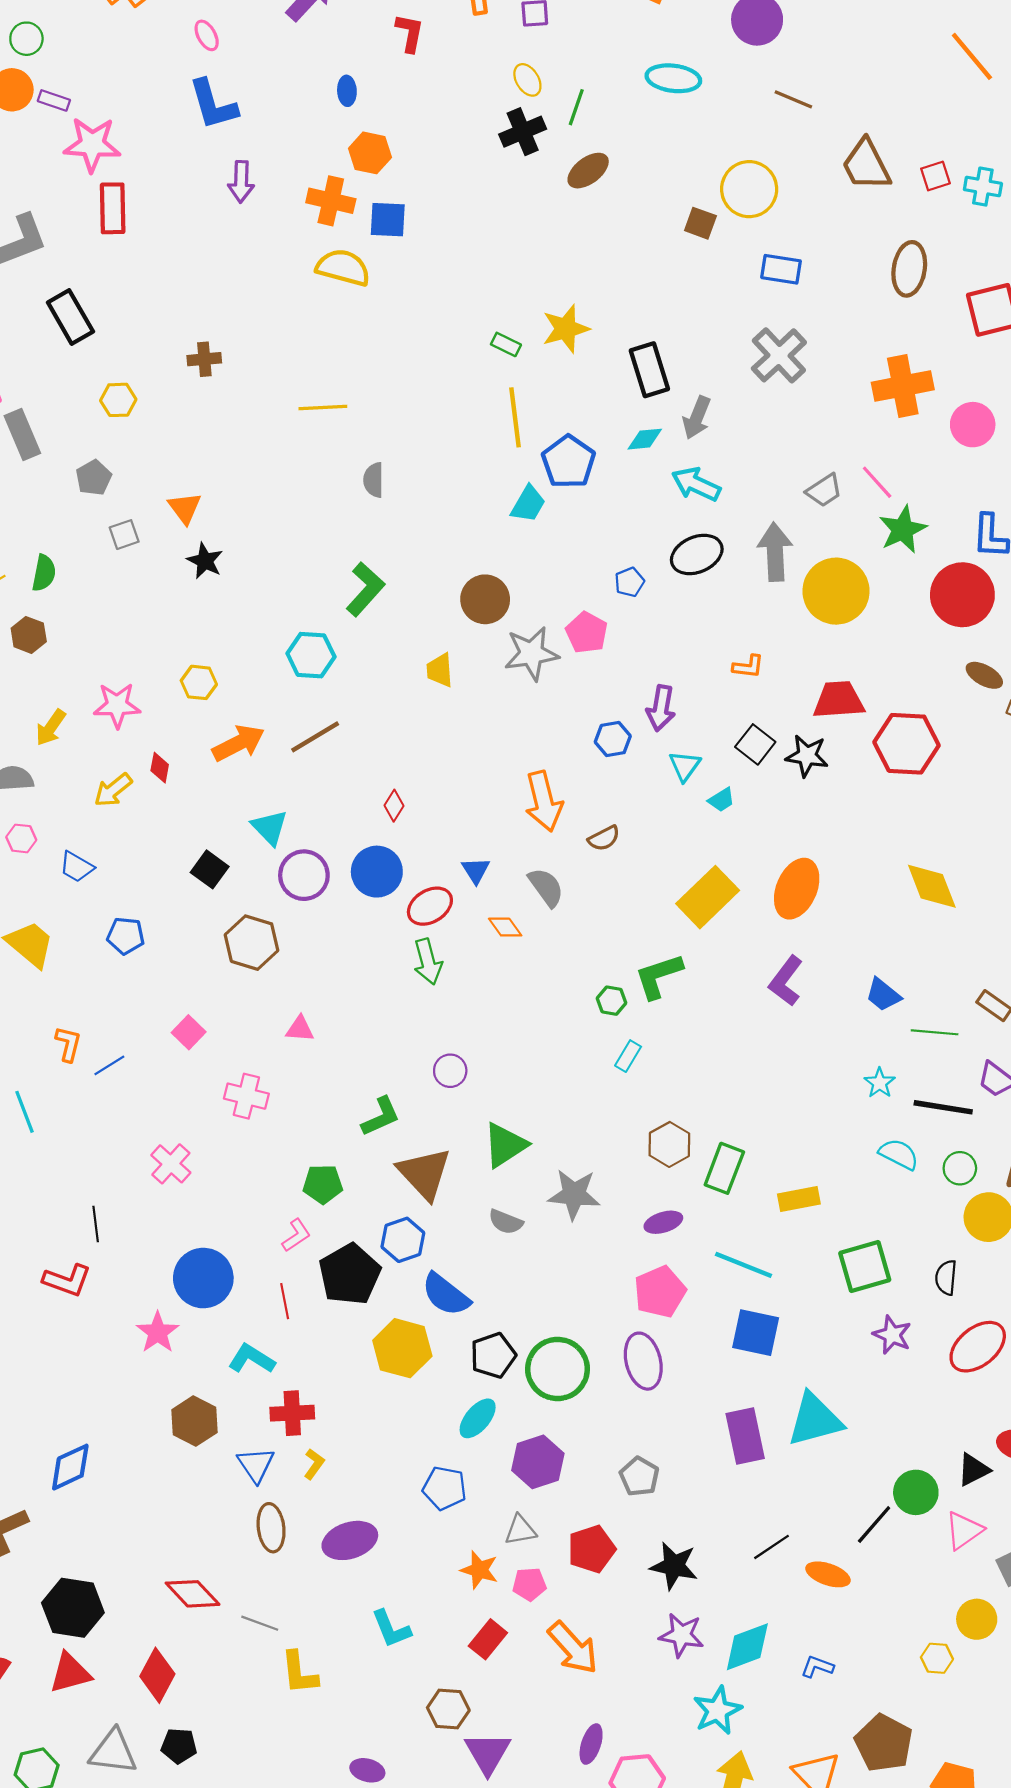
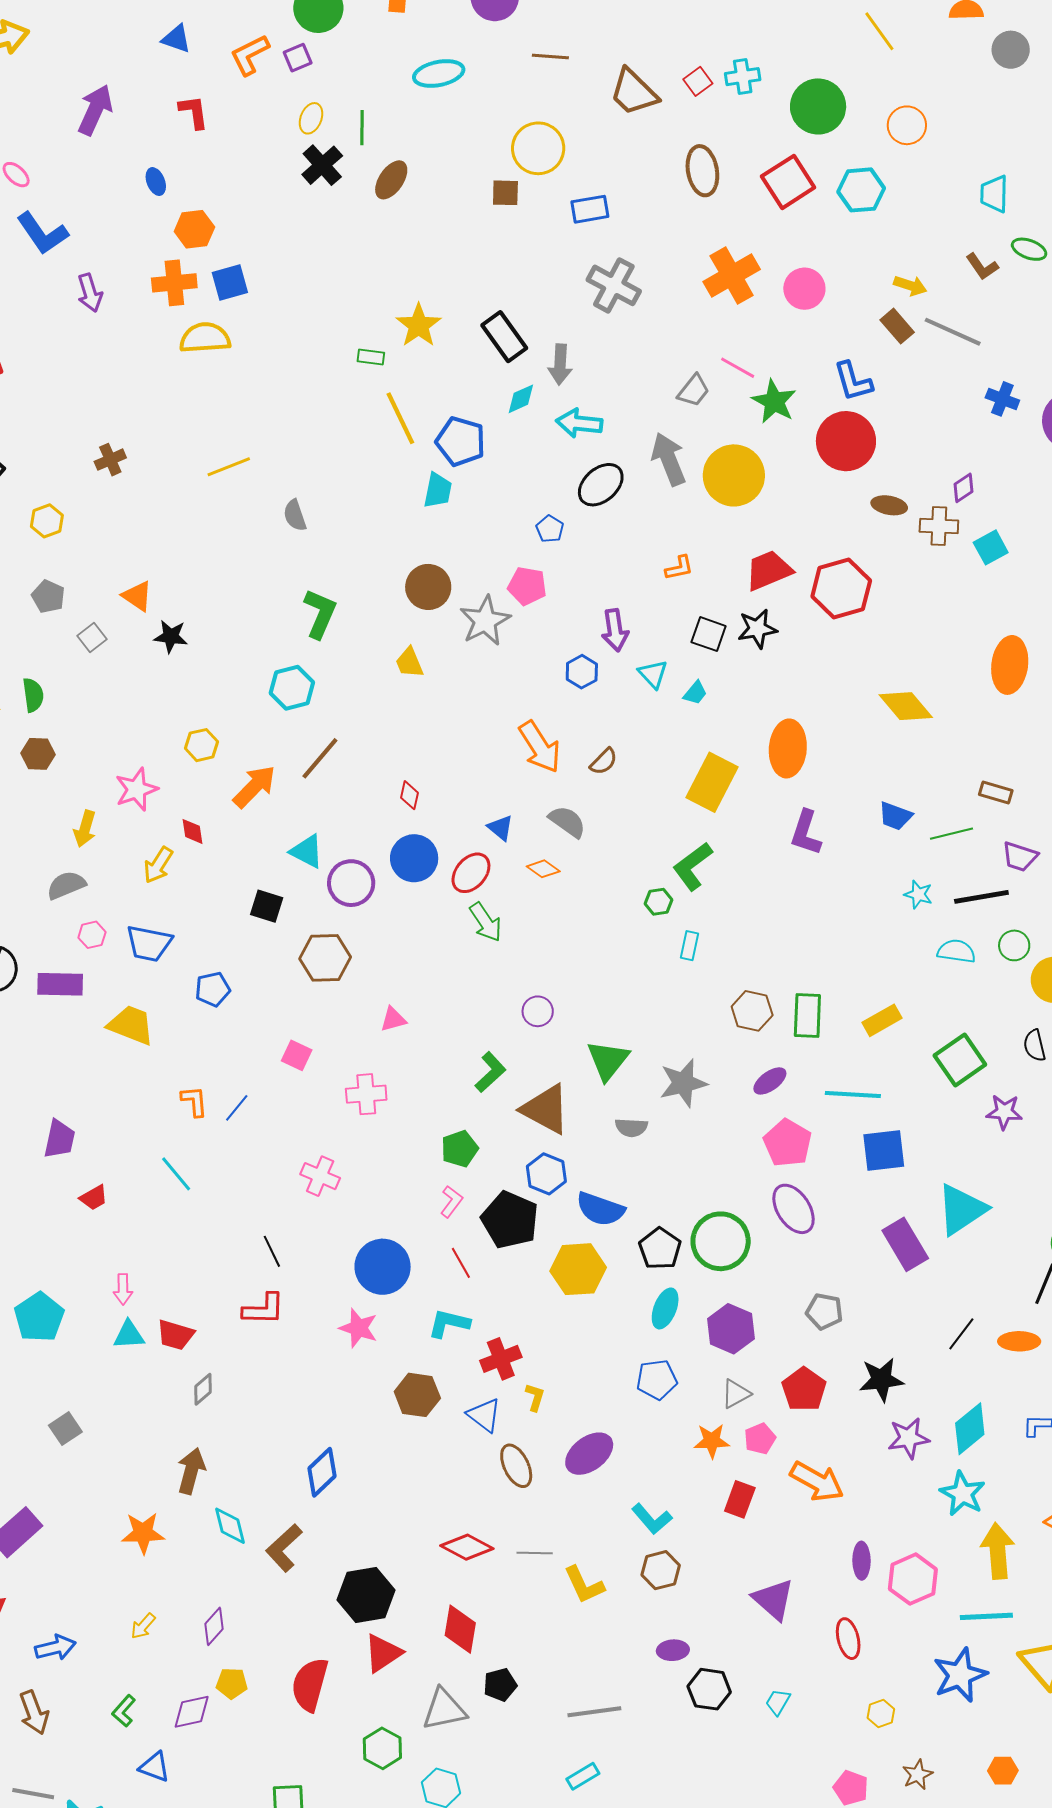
yellow ellipse: (527, 80) -> (311, 118), turned 72
blue trapezoid: (76, 867) -> (149, 943), size x1.4
brown hexagon: (448, 1709) -> (661, 1570), moved

